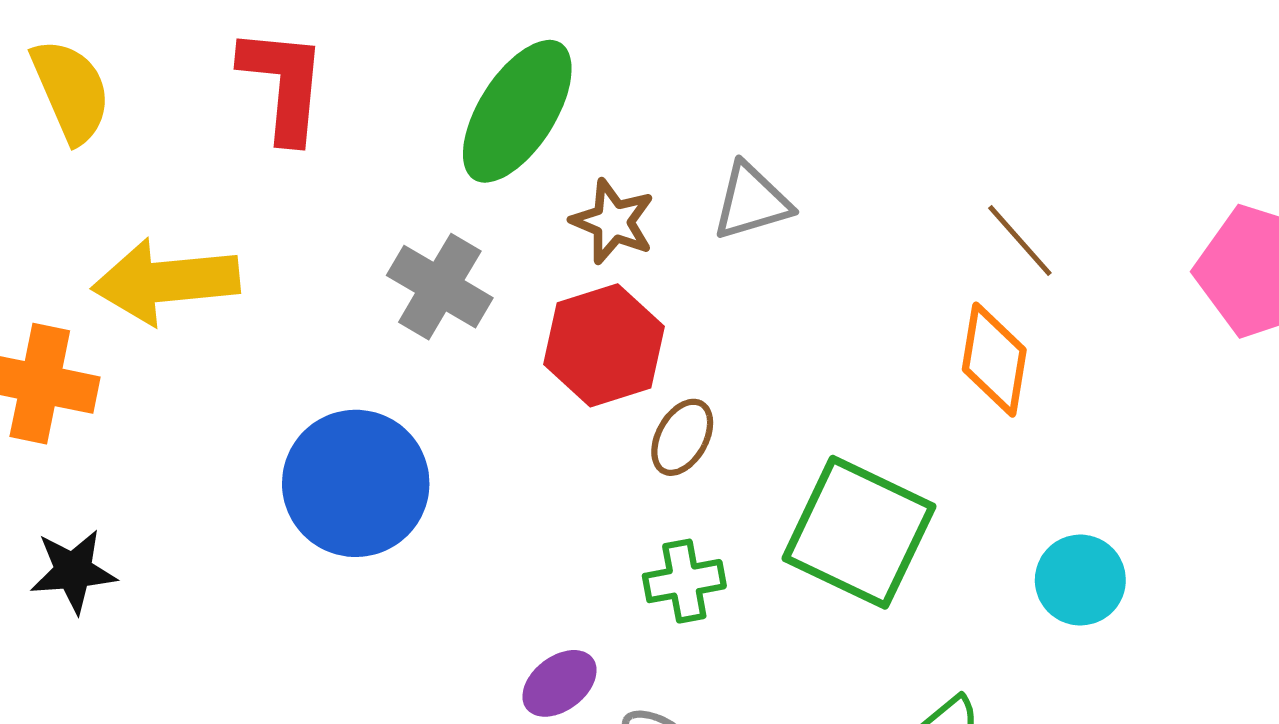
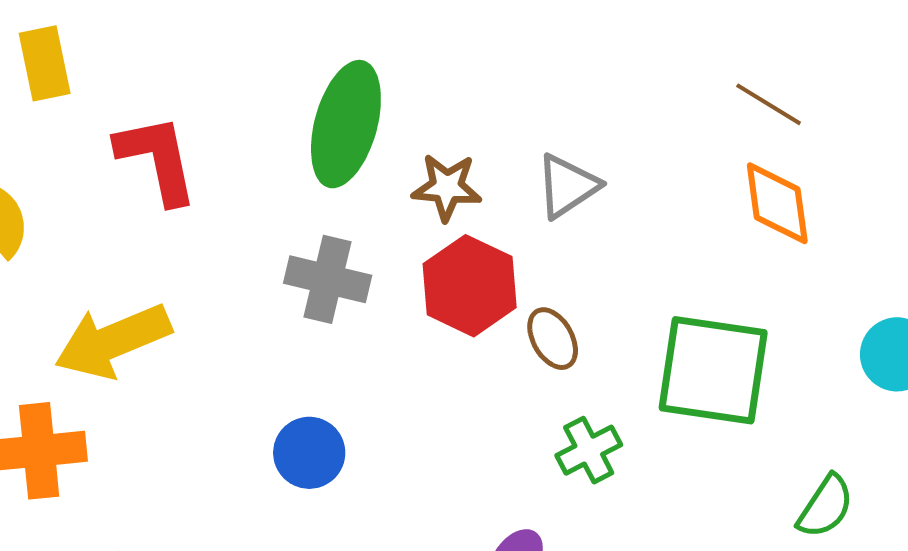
gray triangle: (752, 201) -> (567, 186), moved
brown ellipse: (682, 437) -> (553, 339), turned -42
blue circle: (356, 483) -> (309, 453), size x0.6

